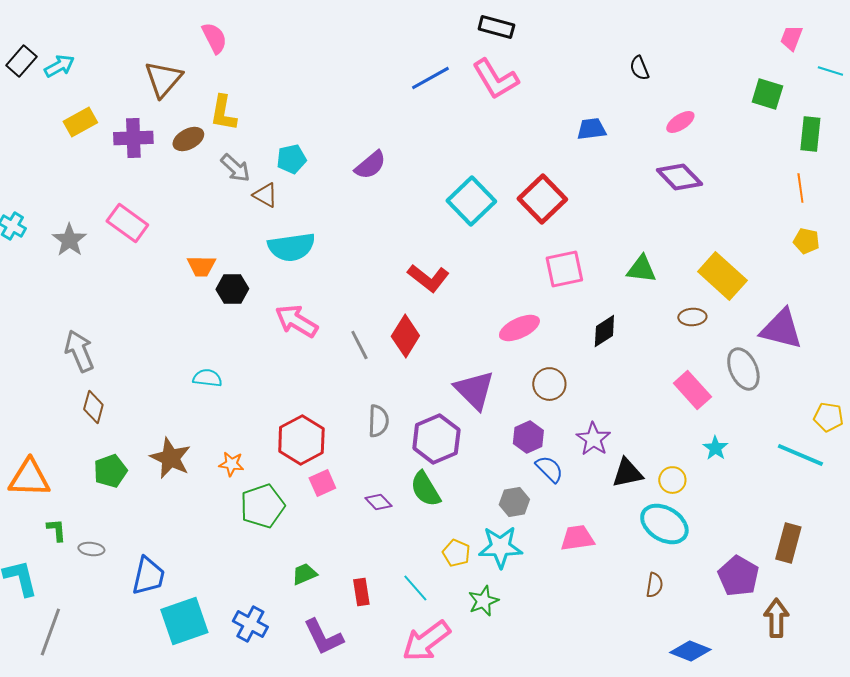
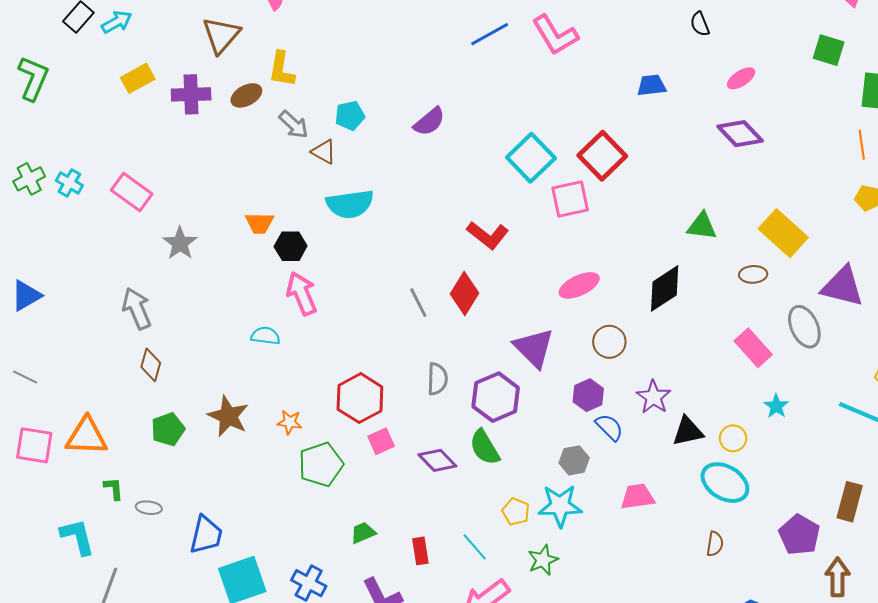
pink rectangle: (127, 223) -> (132, 192), moved
gray star: (69, 240) -> (180, 243), moved
pink square: (564, 269) -> (570, 199), moved
pink arrow: (296, 321) -> (302, 294), moved, turned 36
black diamond: (604, 331) -> (665, 288), size x1.4
purple diamond: (378, 502) -> (437, 460), size x1.4

